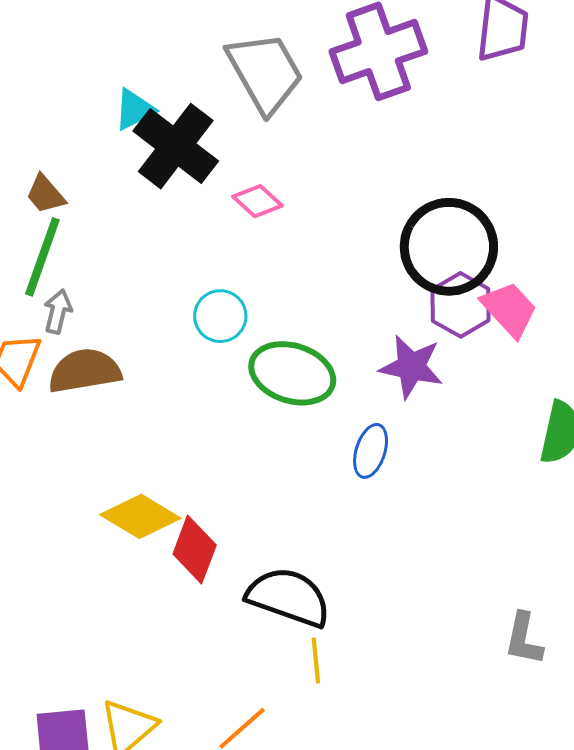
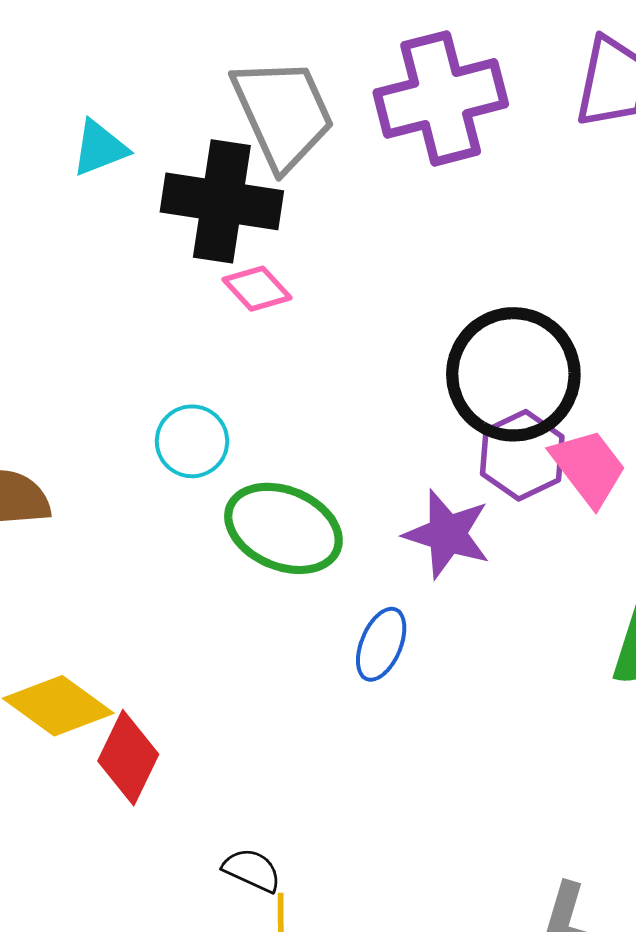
black cross: (176, 146) -> (222, 201), moved, turned -34
black semicircle: (289, 597) -> (252, 870), moved, size x0.5

